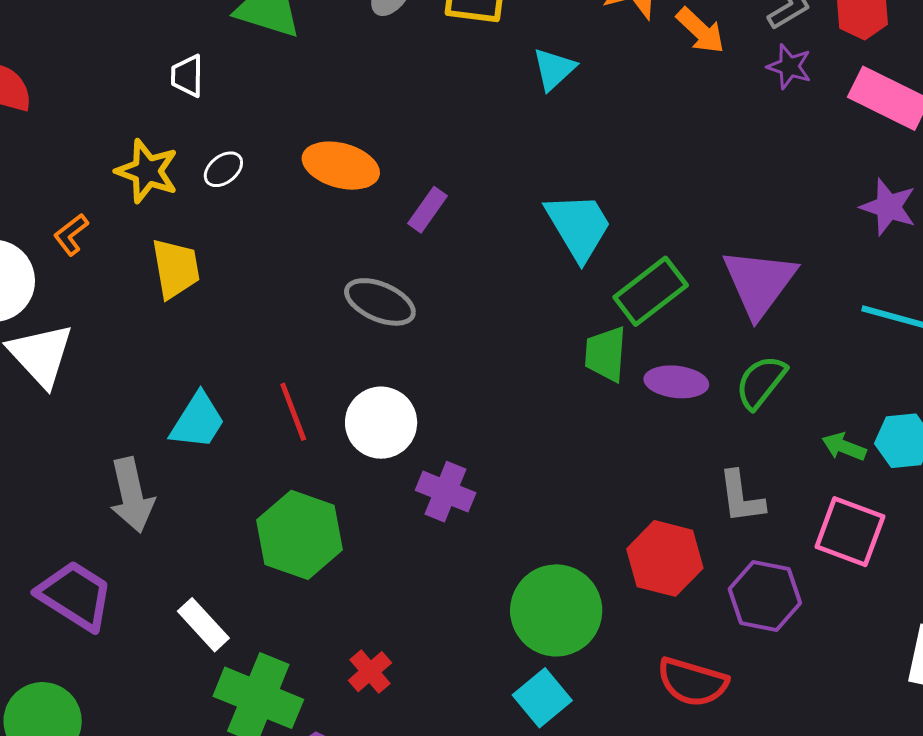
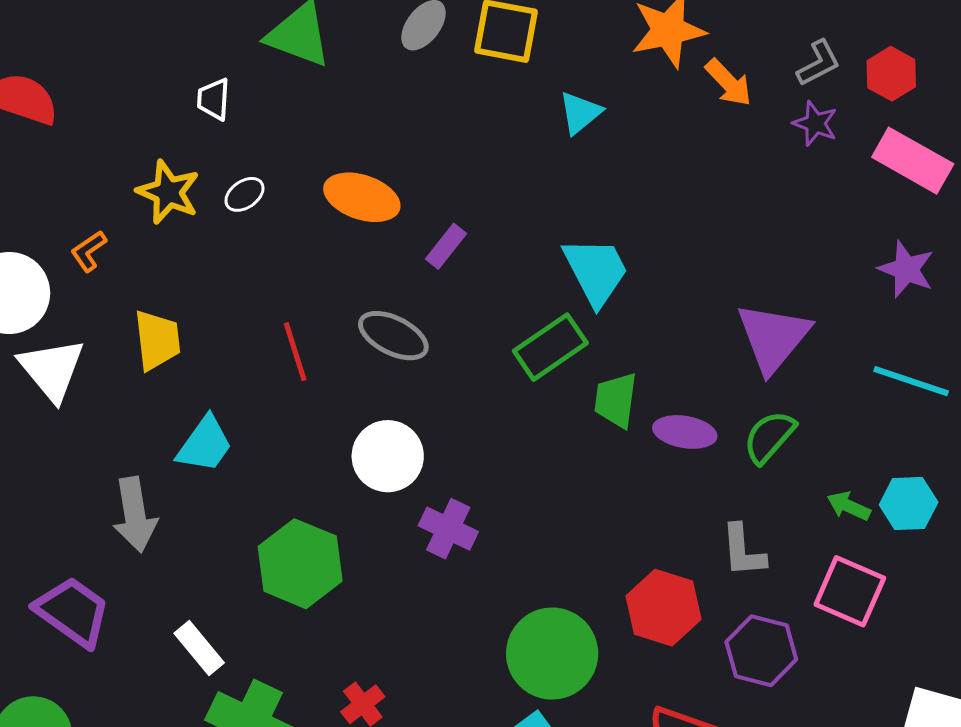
yellow trapezoid: (176, 269) -> (157, 340), moved
green rectangle: (651, 291) -> (550, 347), moved
red line: (293, 412) -> (295, 352), moved

